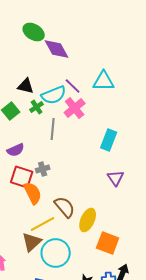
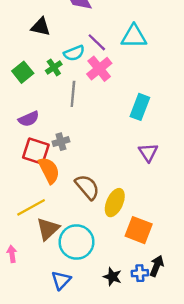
black triangle: (26, 86) -> (41, 27), moved
cyan semicircle: (54, 95) -> (74, 53), size x0.7
yellow line: (43, 224) -> (31, 207), moved

